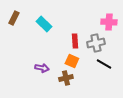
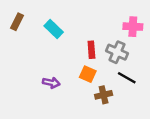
gray cross: (96, 43) -> (117, 52), turned 36
brown cross: (66, 78) -> (104, 95), moved

